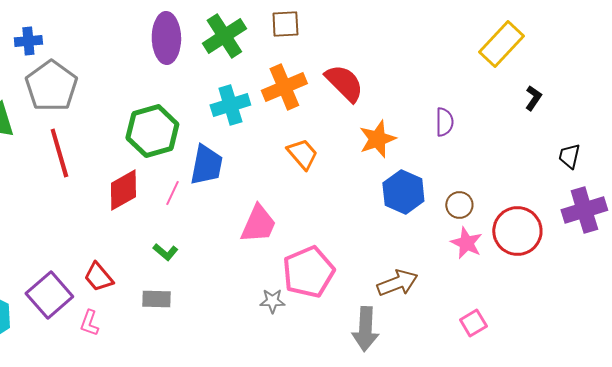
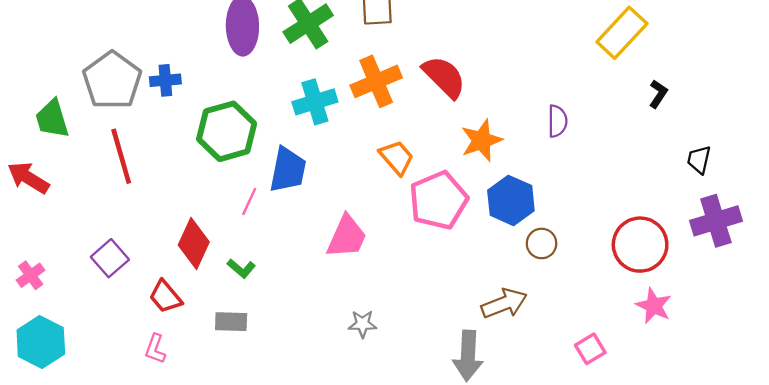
blue cross: (28, 41) -> (165, 80), moved
red diamond: (123, 190) -> (194, 243), moved, turned -36
brown circle: (459, 205) -> (542, 243), moved
pink star: (466, 243) -> (654, 306), moved
pink pentagon: (308, 272) -> (438, 200), moved
purple square: (49, 295) -> (110, 258), moved, size x0.7

